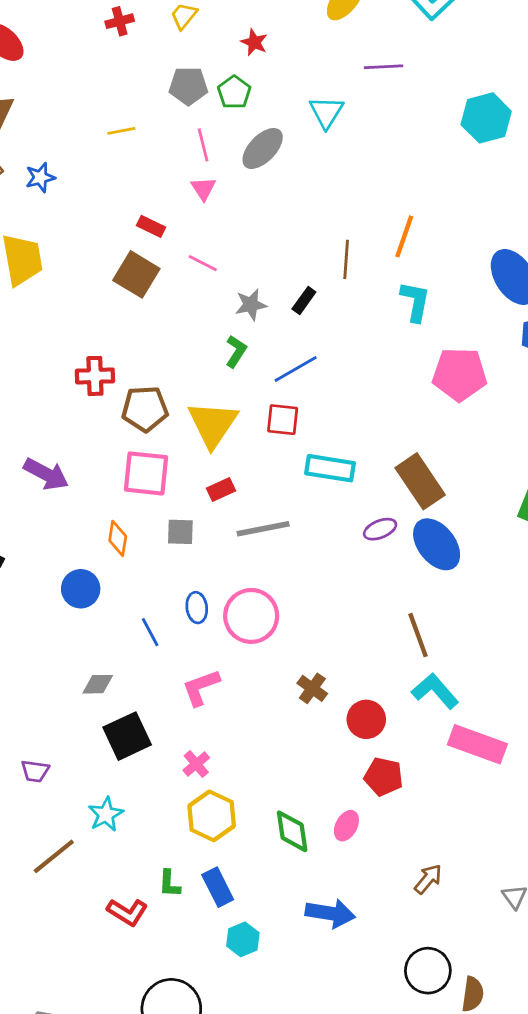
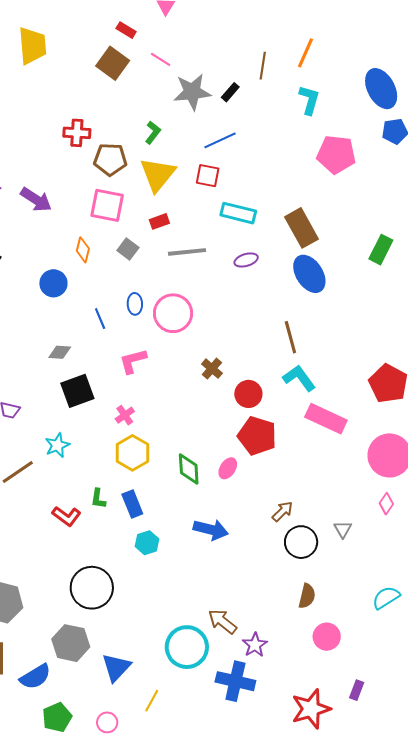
gray star: (251, 305) -> (192, 92), size x1.6
green L-shape: (236, 351) -> (153, 133), moved
purple ellipse: (380, 529) -> (246, 260), moved
gray square: (180, 532) -> (128, 249), turned 30
red pentagon: (384, 777) -> (257, 436), size x1.4
black circle: (428, 971) -> (301, 542), moved

